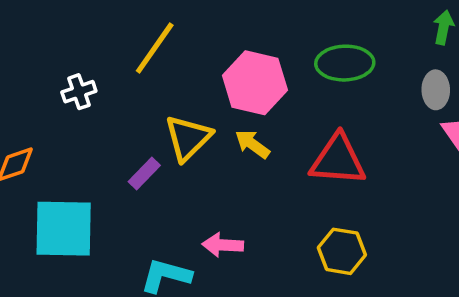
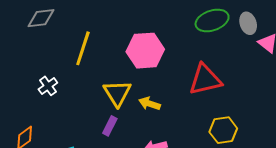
green ellipse: (345, 63) -> (212, 20), moved
yellow arrow: (252, 144) -> (150, 104), moved
purple rectangle: (144, 173) -> (110, 126), moved

